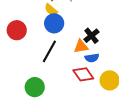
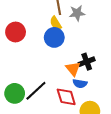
orange triangle: (81, 46) -> (73, 69), turned 42
black line: (49, 51) -> (36, 91), moved

